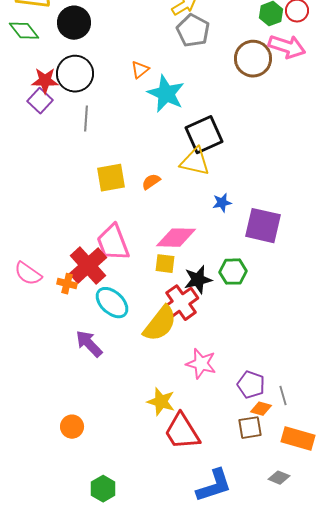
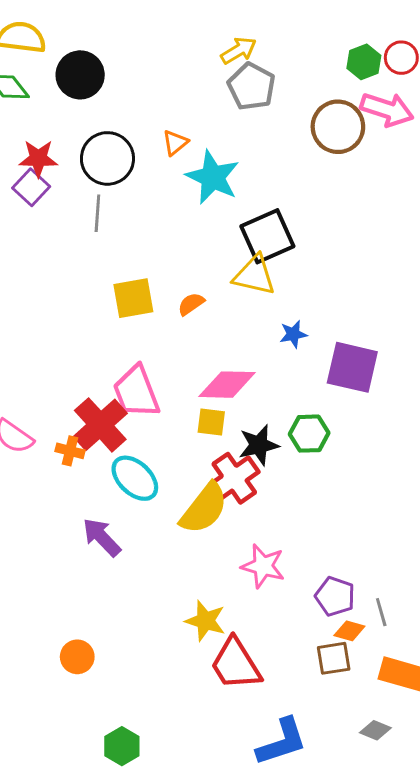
black circle: (75, 74) -> (107, 158), moved

